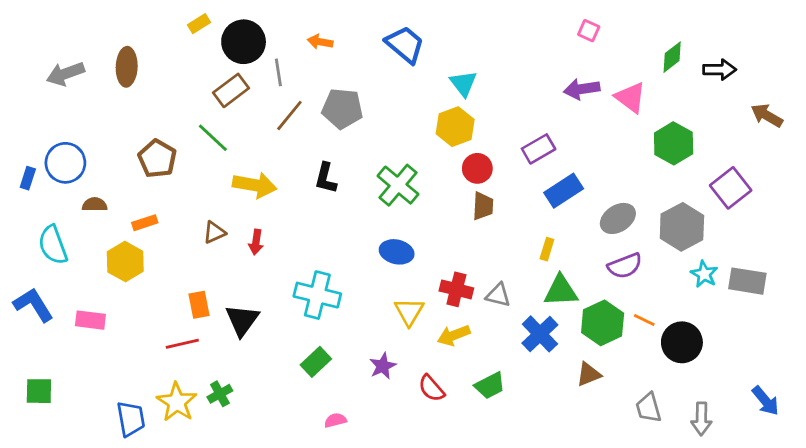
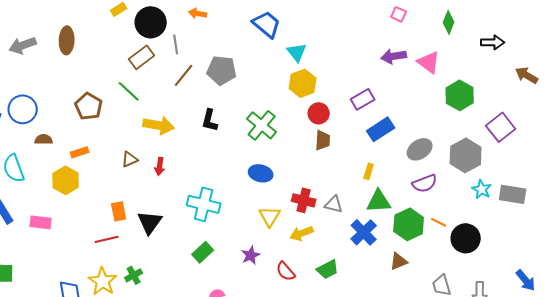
orange arrow: (320, 42) -> (198, 13), moved
green diamond: (672, 57) -> (449, 22), moved, turned -30
cyan triangle: (463, 83) -> (297, 52), moved

